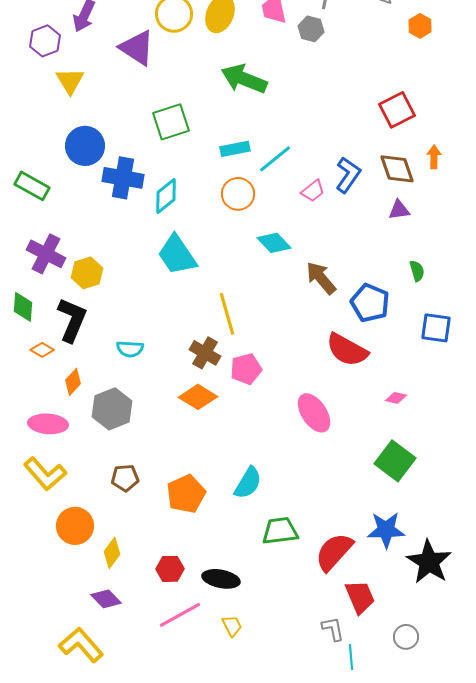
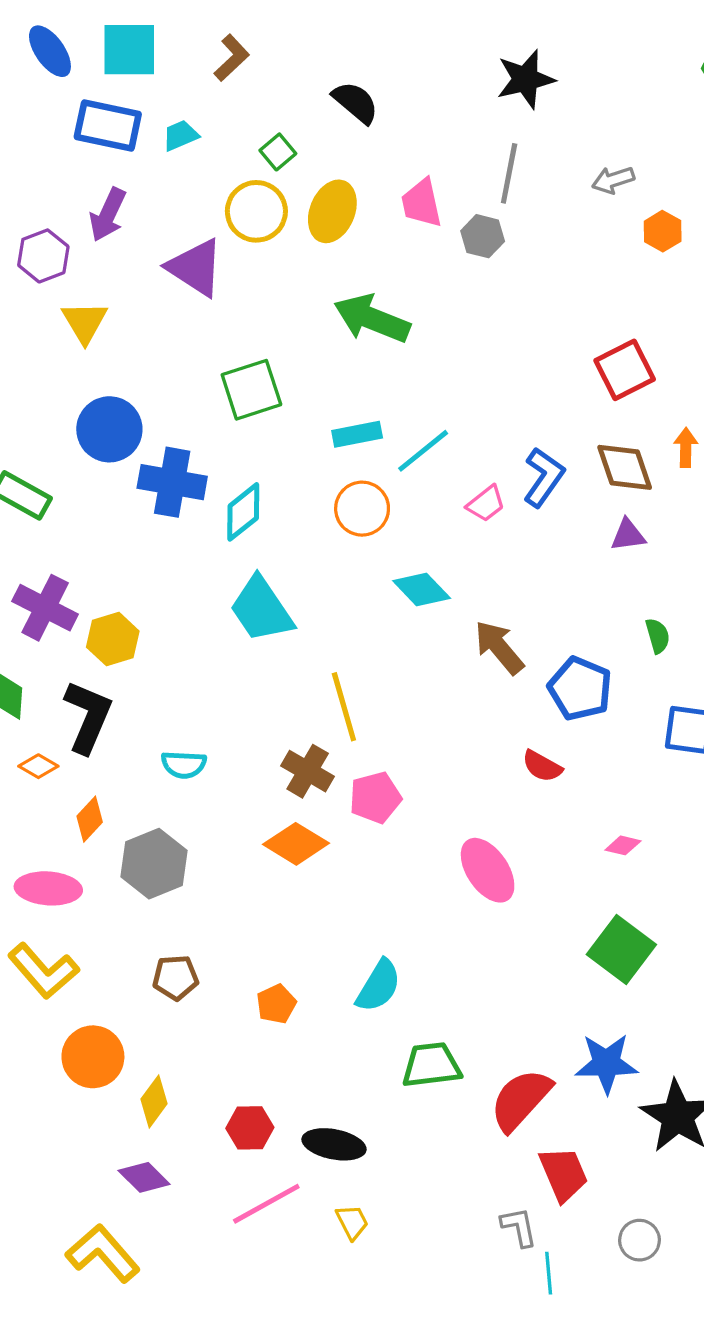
red semicircle: (347, 350) -> (542, 766), size x0.6
orange pentagon: (186, 494) -> (276, 1004), size x0.6

